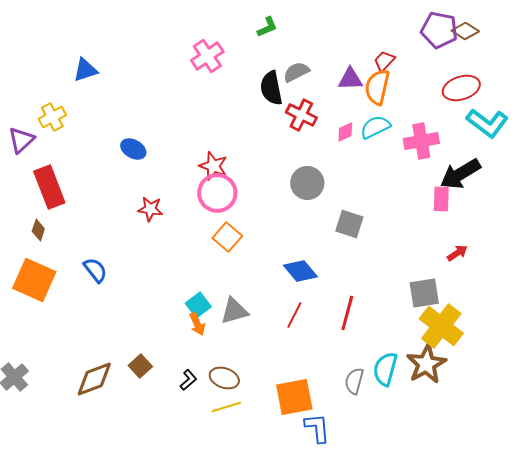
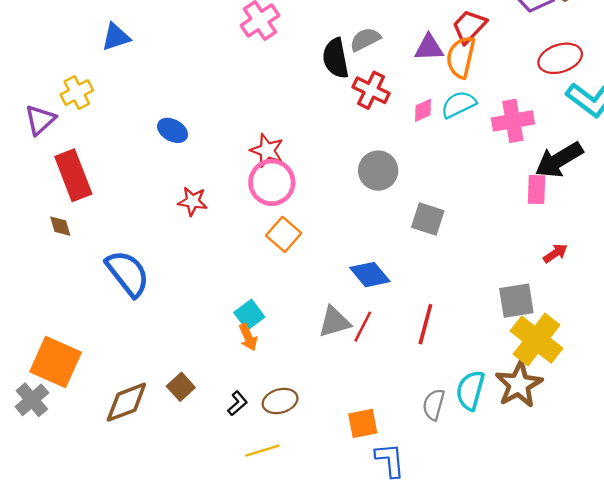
red trapezoid: (384, 61) -> (469, 26), size x1.4
brown diamond: (38, 230) -> (60, 226), turned -35
blue semicircle: (95, 270) -> (128, 273), size x1.6
orange square: (34, 280) -> (56, 362), moved
gray triangle: (234, 311) -> (334, 322), moved
brown ellipse: (224, 378) -> (280, 401), turned -36
orange square: (294, 397) -> (363, 423), size x0.7
yellow line: (226, 407) -> (262, 451), moved

